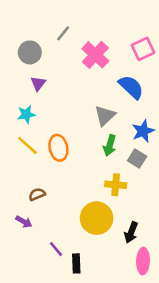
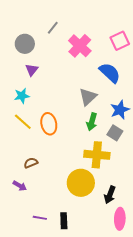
yellow cross: (116, 185) -> (97, 155), size x1.4
purple line: (56, 249) -> (40, 218), moved, turned -40

